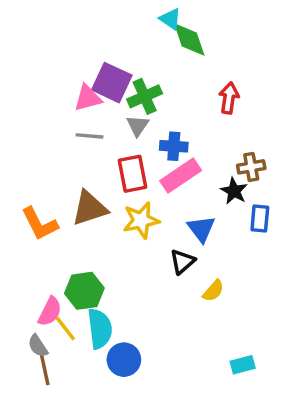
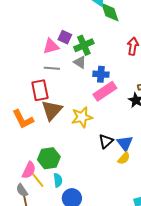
purple square: (112, 83) -> (65, 37), size x0.6
gray triangle: (138, 126) -> (80, 62), turned -32
red rectangle: (132, 174) -> (40, 90), moved
brown triangle: (89, 208) -> (52, 110), turned -30
blue triangle: (201, 229) -> (125, 143), moved
cyan semicircle: (100, 329) -> (58, 180), size x0.6

